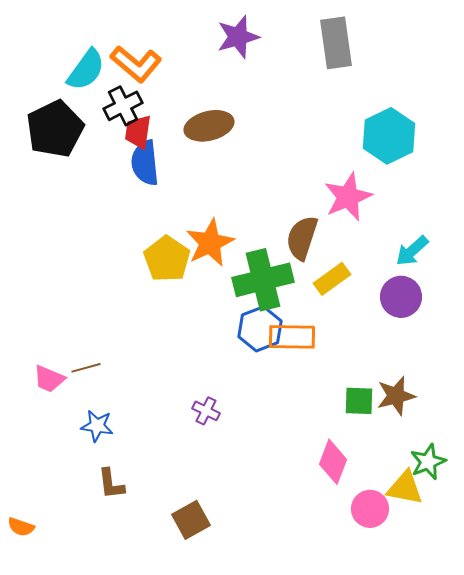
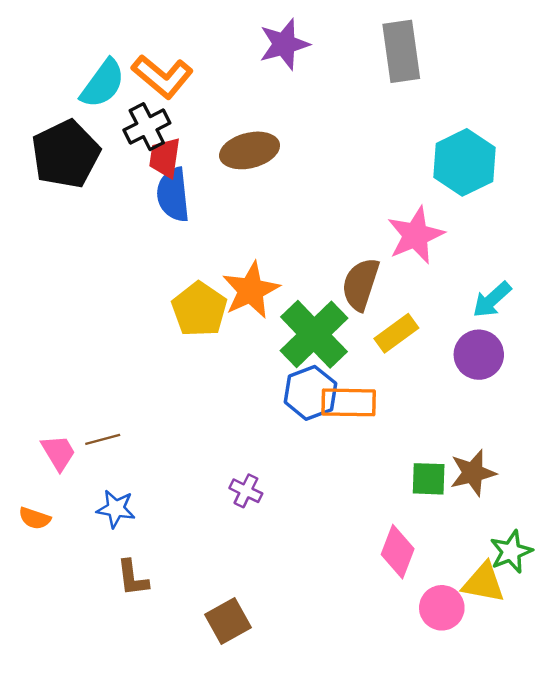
green cross: (263, 280) -> (314, 334), turned -30
pink trapezoid: (49, 379) -> (58, 453), turned -144
orange semicircle: (21, 527) -> (35, 518), moved

